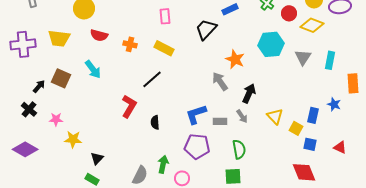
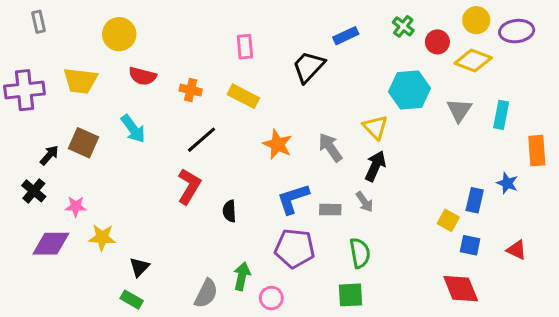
orange star: (235, 59) -> (278, 144), moved
black line: (152, 79) -> (201, 140), moved
yellow triangle: (275, 116) -> (375, 127), moved
purple diamond: (25, 149) -> (51, 244), moved, turned -30

